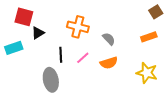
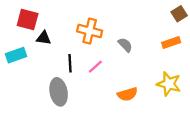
black triangle: (38, 33) -> (44, 38), turned 40
orange semicircle: (109, 63) -> (127, 94), moved

